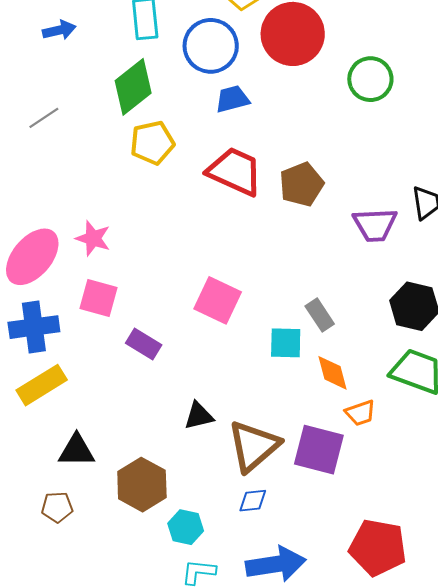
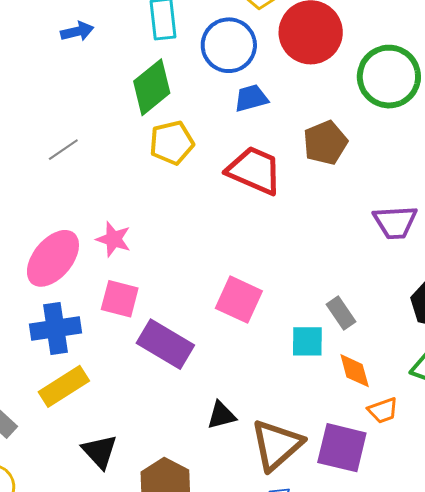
green circle: (370, 79) -> (389, 77), size x1.4
gray line: (44, 118) -> (63, 150), moved
brown pentagon: (302, 184) -> (325, 143), moved
purple rectangle: (144, 344) -> (165, 344), size x1.6
black triangle: (77, 451) -> (100, 451), turned 48

